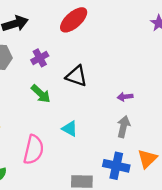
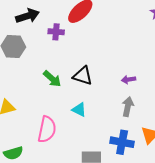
purple cross: (40, 58) -> (56, 32), moved, turned 35
black triangle: (76, 76) -> (83, 76), moved

